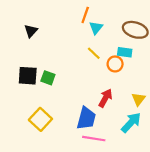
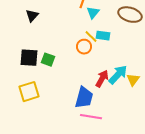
cyan rectangle: (125, 52) -> (103, 36), moved
orange circle: (115, 64) -> (84, 47), moved
yellow square: (40, 119) -> (29, 92), moved, turned 30
cyan arrow: (131, 123) -> (118, 75), moved

